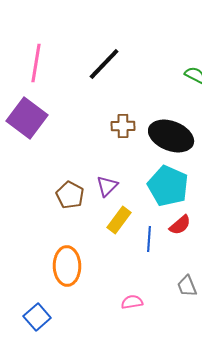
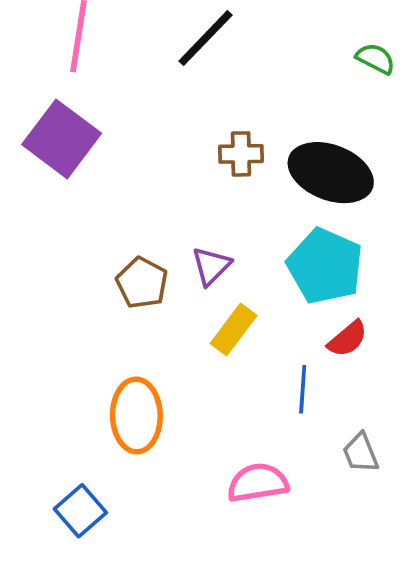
blue line: (149, 239) -> (303, 389), moved
pink semicircle: (132, 302) -> (258, 483), size x1.5

